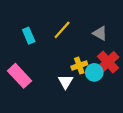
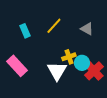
red cross: (108, 62) -> (94, 71), moved
white triangle: (65, 82) -> (57, 71), size x1.5

